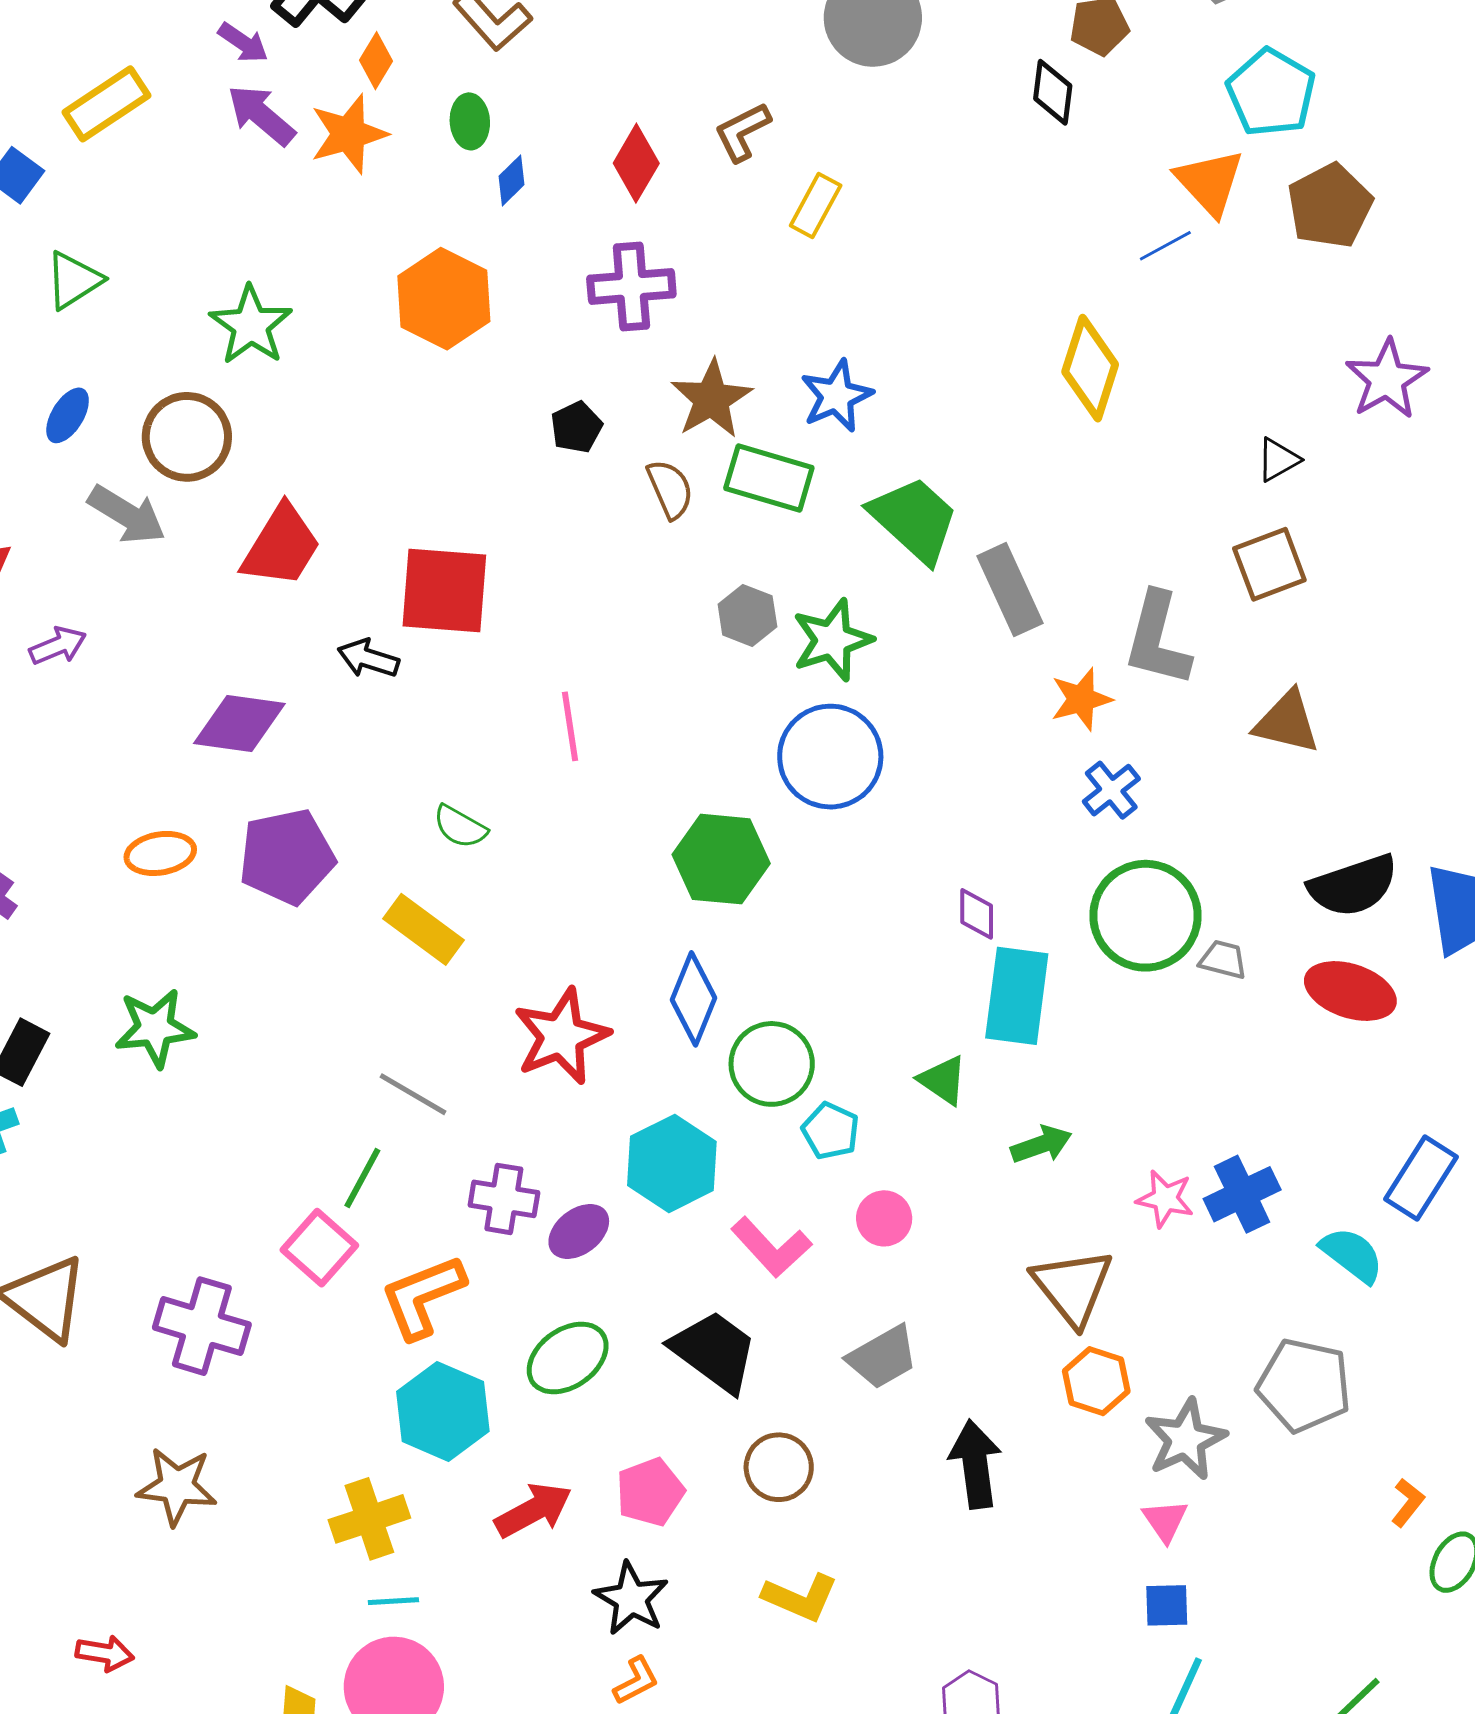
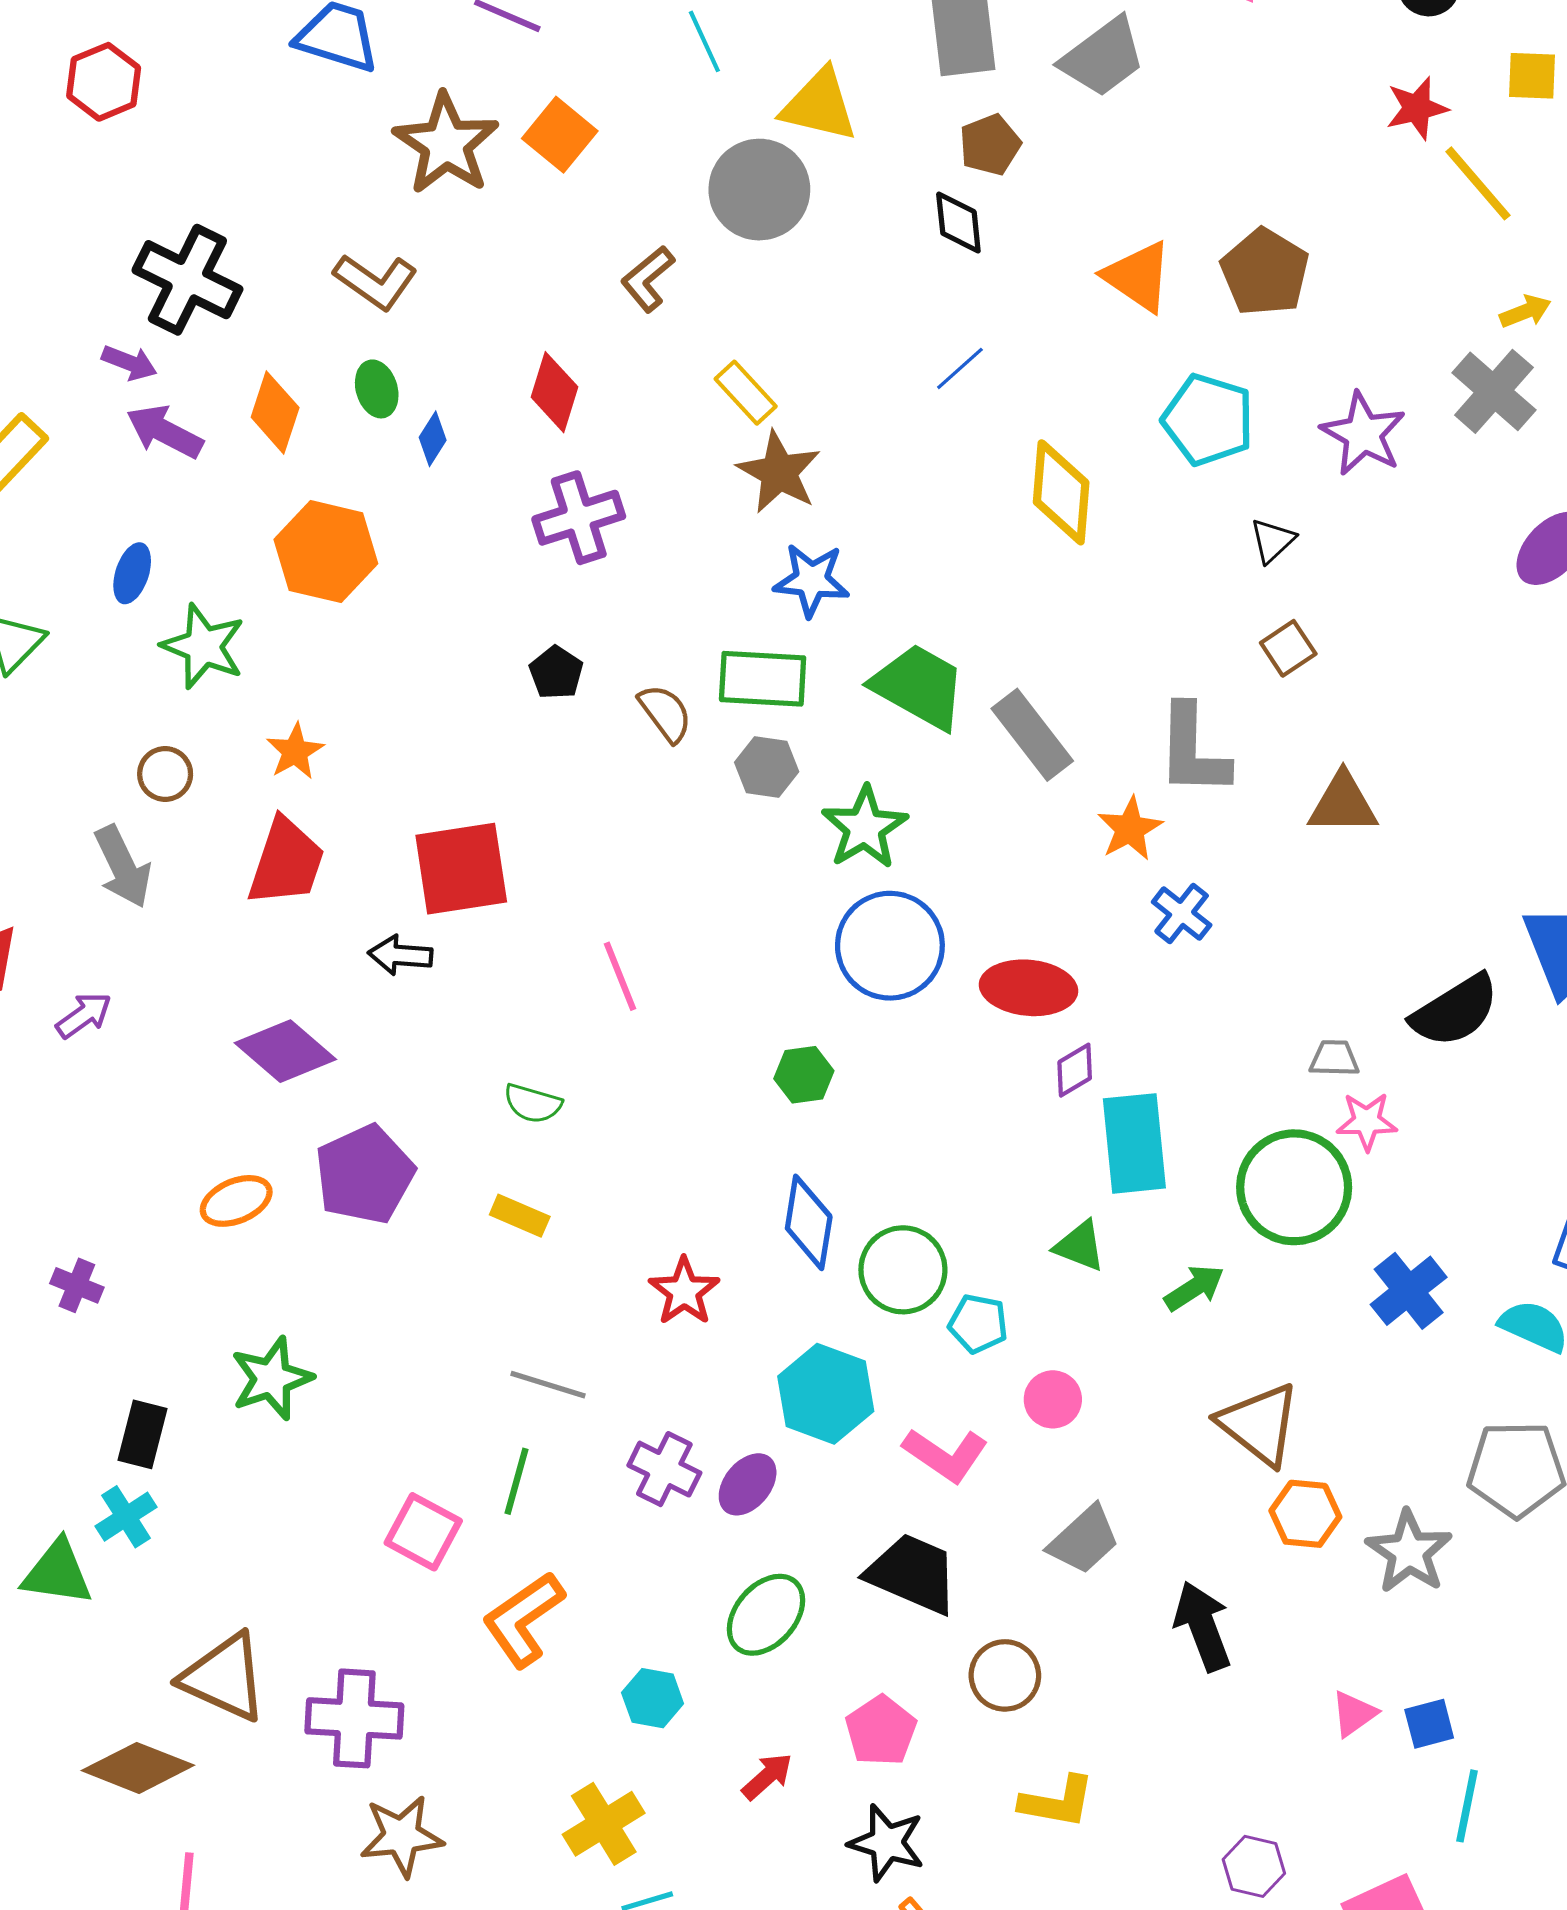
orange diamond: (376, 61) -> (275, 412), moved, size x1.4
cyan pentagon: (1271, 93) -> (1208, 420), moved
brown L-shape: (742, 132) -> (648, 279), moved
orange star: (349, 134) -> (295, 751), moved, size x0.7
yellow rectangle: (816, 205) -> (746, 393), turned -58
blue line: (1165, 246) -> (960, 368), moved
orange hexagon: (444, 299) -> (326, 552), moved
blue star: (836, 396) -> (811, 580), turned -30
brown star: (711, 399) -> (779, 472), moved
blue ellipse: (68, 415) -> (132, 573), moved
brown circle: (187, 437) -> (165, 774), size x0.6
gray arrow: (127, 515) -> (123, 867), turned 46
brown square: (1269, 564) -> (1288, 648), size x0.7
gray hexagon: (747, 615) -> (767, 767), moved
purple diamond: (239, 723) -> (285, 1051), turned 46
green hexagon: (721, 859) -> (804, 1075), size x0.6
black semicircle: (1353, 886) -> (1455, 1011), moved
purple diamond: (977, 914) -> (1075, 1070), turned 72
green circle: (1145, 916) -> (1294, 1187), moved
yellow rectangle: (423, 929) -> (520, 1216), size x0.7
red ellipse: (1350, 991) -> (1029, 988), moved
red star: (561, 1036) -> (684, 1291), size x0.7
purple cross: (504, 1199) -> (664, 1469), turned 30
pink star: (1165, 1199) -> (1367, 1121), moved
pink square: (319, 1248) -> (423, 1532), moved
orange L-shape: (423, 1296) -> (523, 1619), moved
purple cross: (202, 1326) -> (354, 1718), moved
cyan hexagon: (443, 1411) -> (653, 1698), size x0.6
red arrow: (533, 1510) -> (767, 1776), size x0.7
pink triangle: (1165, 1521) -> (1354, 1714), moved, turned 42

